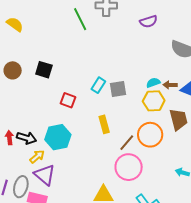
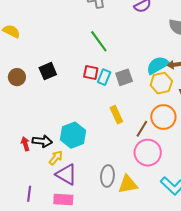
green line: (80, 19) -> (99, 41), moved
black square: (44, 70) -> (48, 71), turned -30
cyan semicircle: (153, 83) -> (158, 65), size x1.6
red square: (68, 100) -> (91, 73), moved
gray ellipse: (21, 187) -> (107, 176), moved

